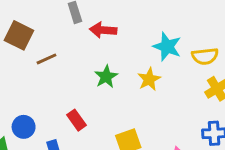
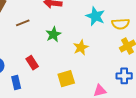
brown line: (47, 59) -> (23, 23), moved
yellow star: (149, 79) -> (81, 47), moved

